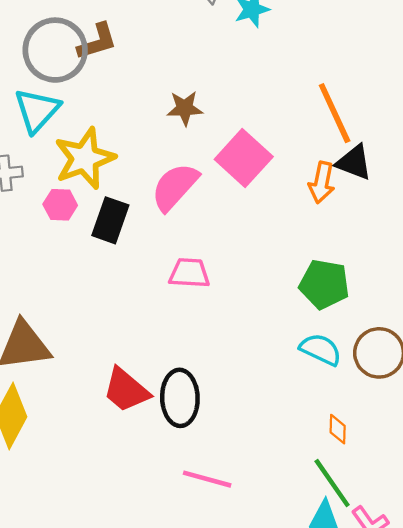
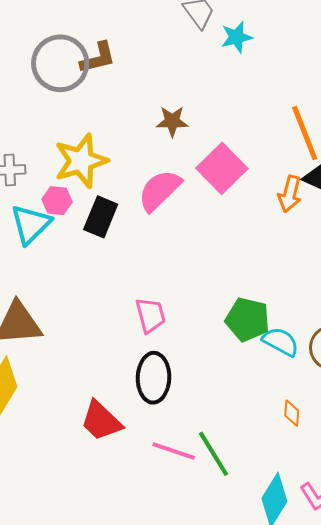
cyan triangle: (37, 110) -> (31, 224), moved
pink trapezoid: (189, 273) -> (150, 315), moved, turned 69
green pentagon: (324, 284) -> (248, 319), moved
red trapezoid: (126, 390) -> (101, 421), moved
green line: (332, 483) -> (213, 454), moved

